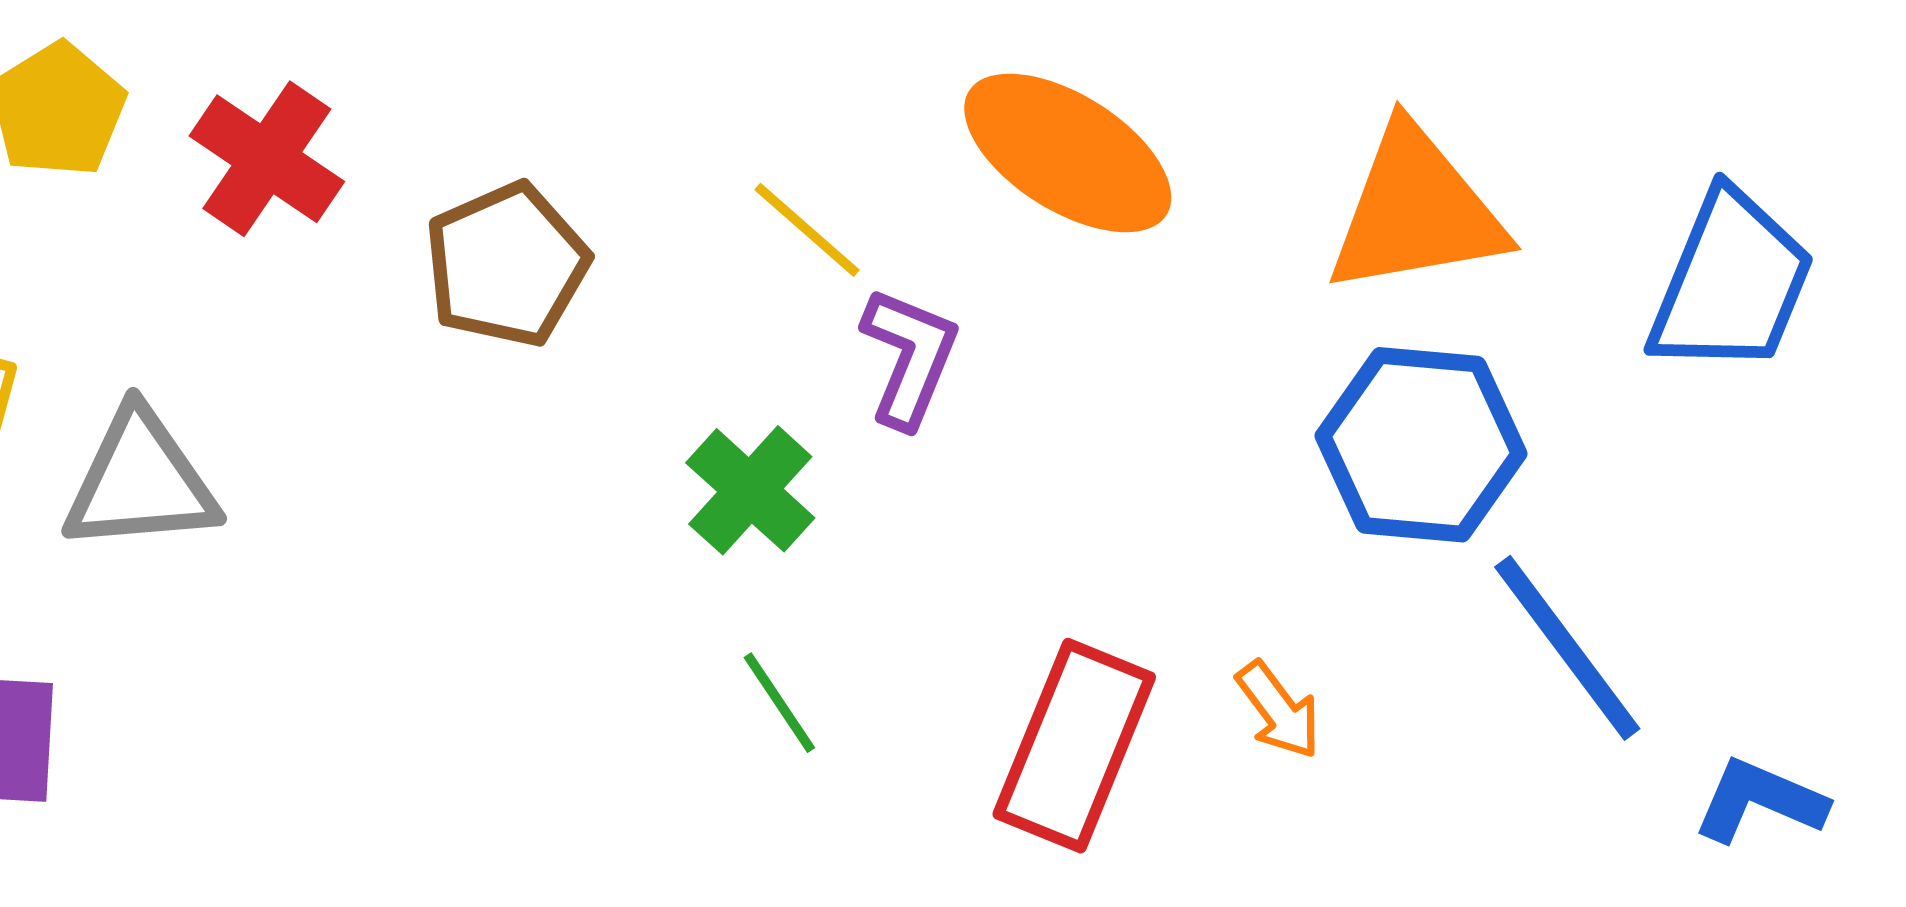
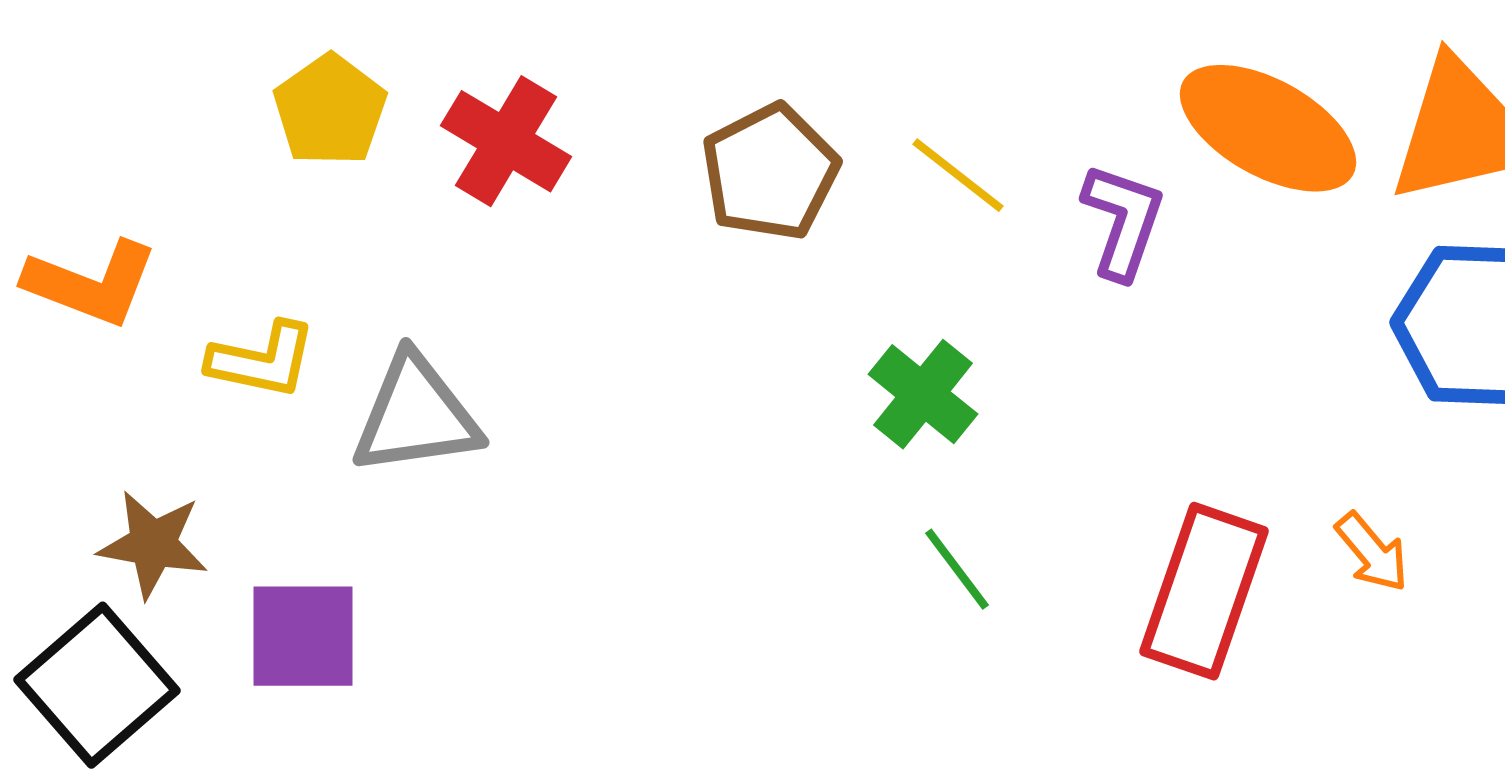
orange ellipse: (1068, 153) -> (1268, 128), moved
brown pentagon: (507, 265) -> (770, 172), moved
purple L-shape: (909, 357) -> (1123, 221), moved

